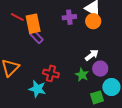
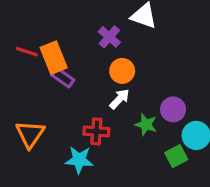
purple cross: (69, 17) -> (109, 37), turned -32
orange circle: (93, 21) -> (122, 71), moved
white arrow: (92, 55) -> (120, 99), moved

